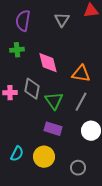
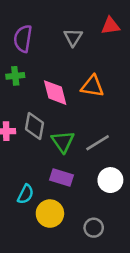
orange triangle: (81, 74) -> (92, 86), moved
gray line: (81, 102) -> (98, 143), turned 30
cyan semicircle: (17, 154) -> (26, 194), moved

